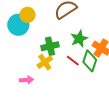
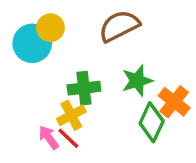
red line: (73, 61) -> (68, 138), moved
pink arrow: (26, 80) -> (49, 137), moved, turned -128

